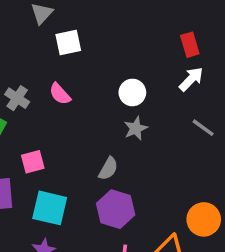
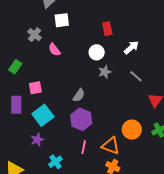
red rectangle: (190, 45) -> (107, 29), moved
gray cross: (17, 98) -> (35, 35), moved
gray star: (136, 128) -> (105, 72), moved
cyan square: (50, 208) -> (43, 115), turned 35

